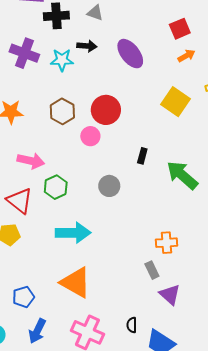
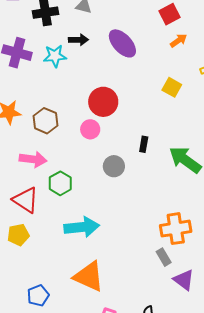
yellow square: (175, 102) -> (172, 87), size x0.7
brown hexagon: (62, 111) -> (46, 121), moved
gray circle: (109, 186) -> (114, 166), moved
orange cross: (167, 243) -> (176, 229), size x1.4

